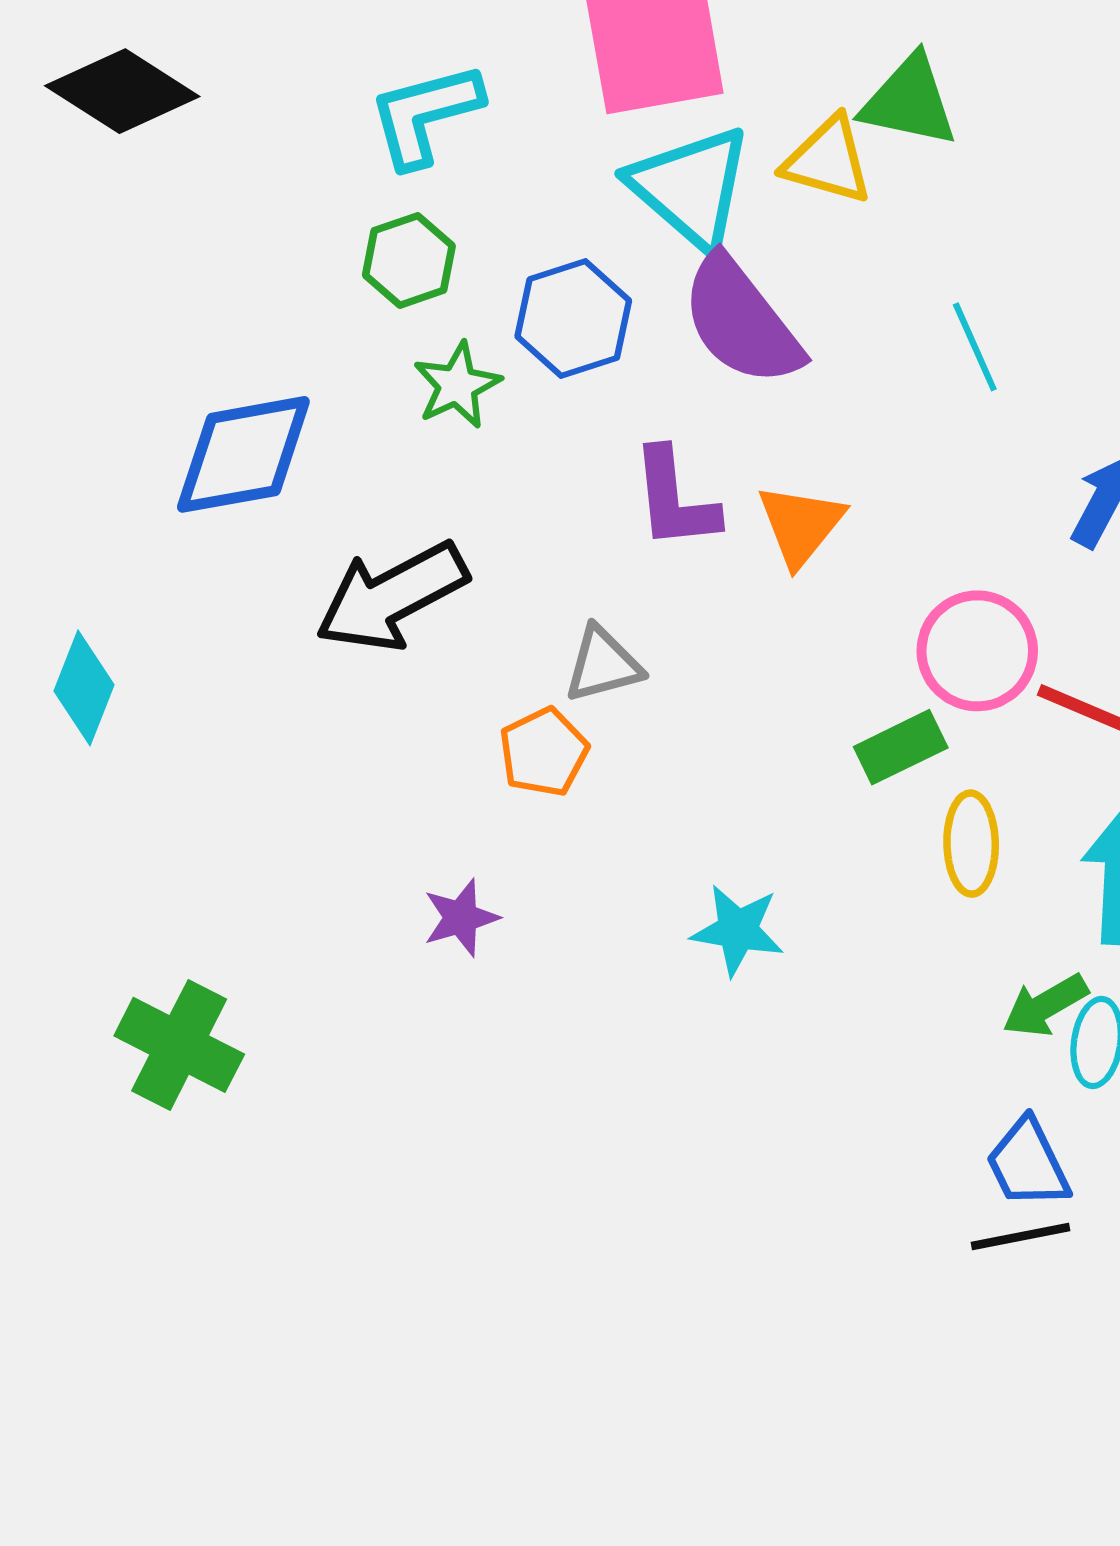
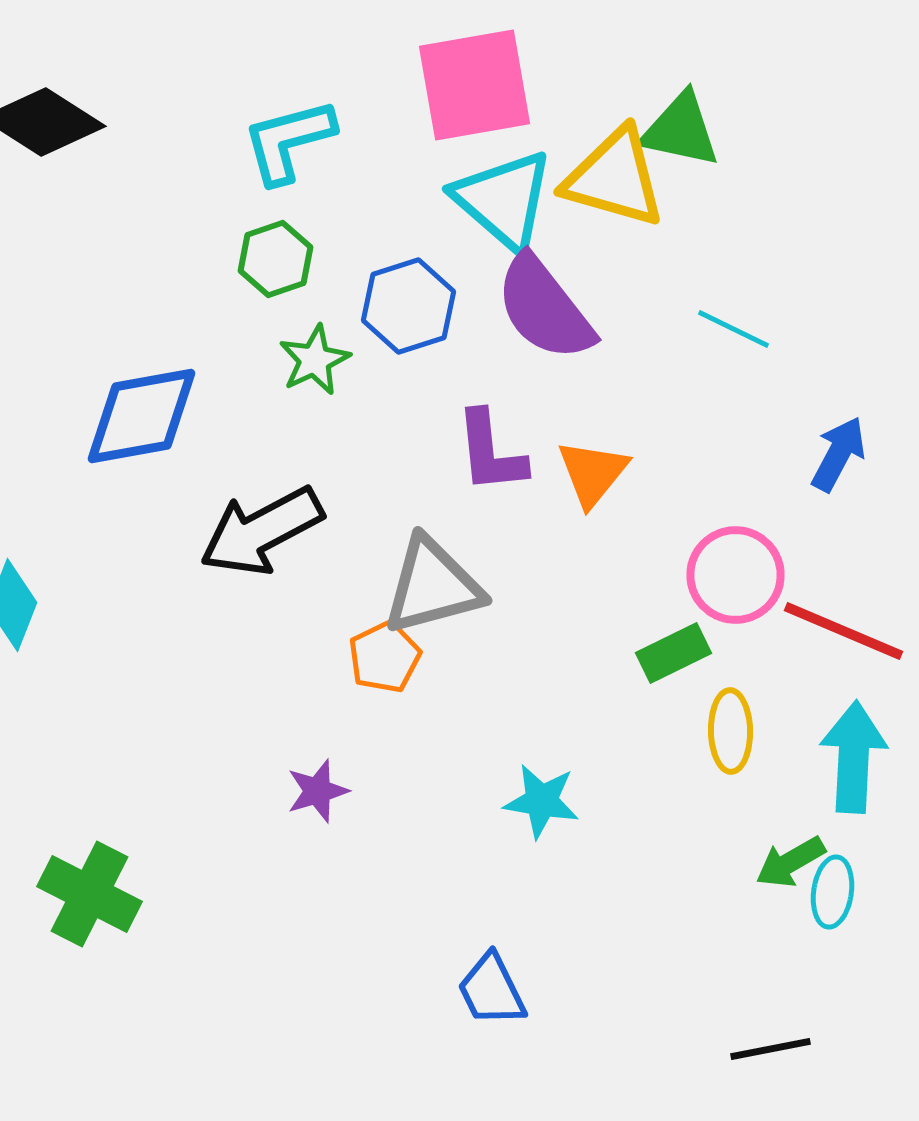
yellow triangle: (828, 160) -> (614, 178), size x1.4
cyan line: (975, 347) -> (734, 329), turned -40
gray triangle: (603, 664) -> (432, 586), size x1.6
blue trapezoid: (1028, 1164) -> (492, 990), moved

